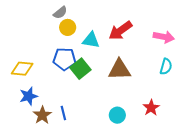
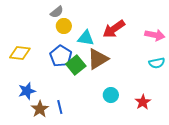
blue pentagon: (64, 59) -> (61, 56), turned 30
cyan semicircle: (166, 67) -> (157, 63), turned 63
yellow diamond: (22, 69) -> (20, 53), moved
brown triangle: (119, 70) -> (98, 59), moved, turned -30
cyan circle: (117, 115) -> (111, 95), moved

